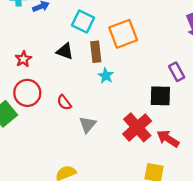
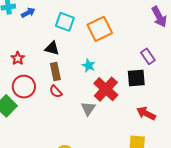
brown rectangle: (96, 52) -> (55, 72), moved
gray triangle: (88, 125) -> (88, 109), moved
red cross: (137, 127) -> (106, 89), moved

